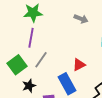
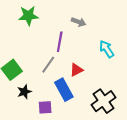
purple line: (31, 38) -> (60, 42), moved
gray line: (41, 60) -> (48, 65), moved

